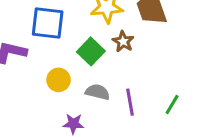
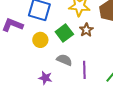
yellow circle: (59, 80) -> (40, 40), moved

